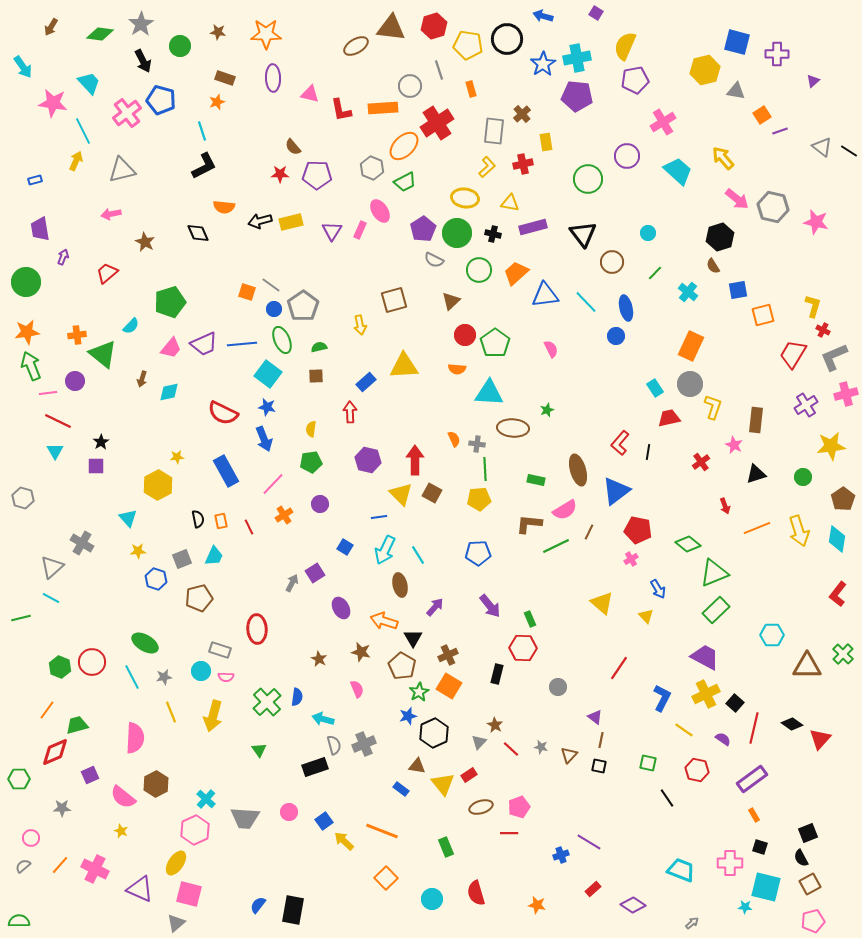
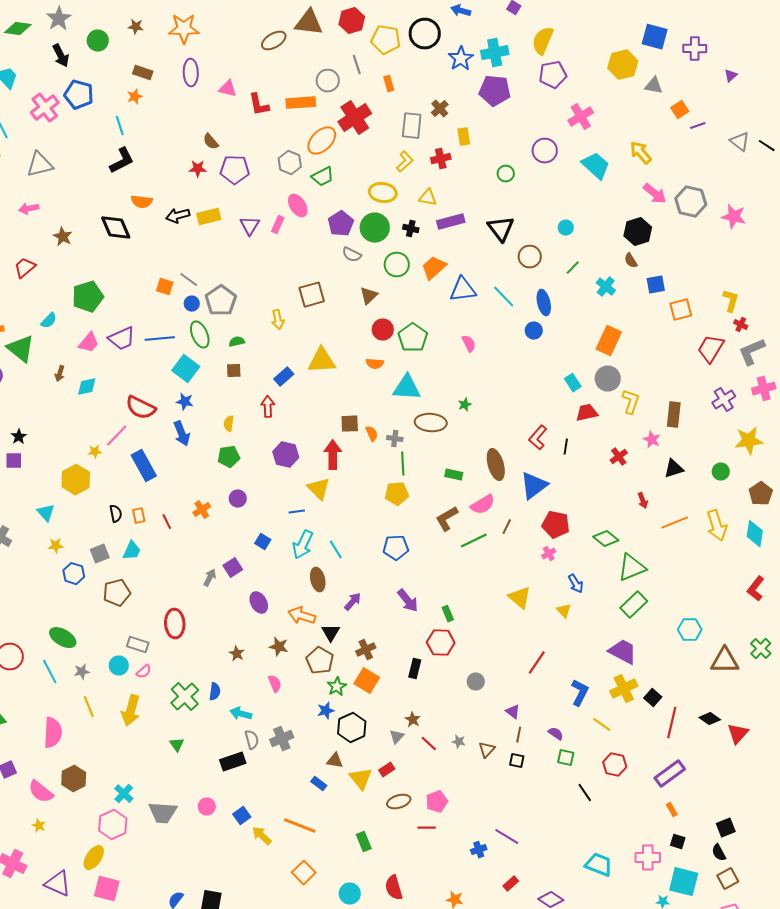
green circle: (588, 179) -> (506, 174), size x0.6
black diamond: (198, 233) -> (116, 228), size x1.4
pink line: (273, 484) -> (117, 436), moved
brown square: (432, 493) -> (350, 424), moved, turned -30
brown L-shape: (529, 524) -> (447, 519), turned -36
pink semicircle: (226, 677) -> (144, 672), turned -42
purple semicircle: (723, 739) -> (556, 734), moved

